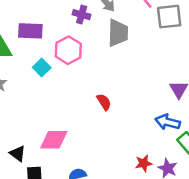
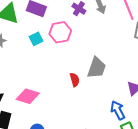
gray trapezoid: (118, 33) -> (97, 68), moved
blue arrow: (168, 122) -> (118, 110), turned 30

